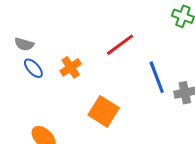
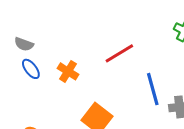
orange cross: (71, 67) -> (68, 71), turned -30

